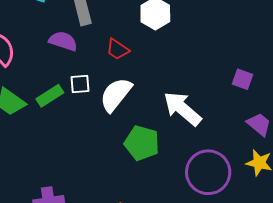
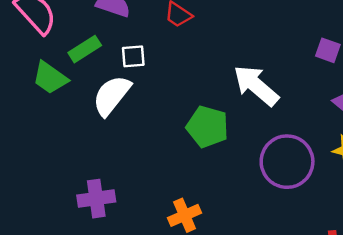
white semicircle: (116, 95) -> (112, 95), moved
green rectangle: (50, 96) -> (85, 49), moved

